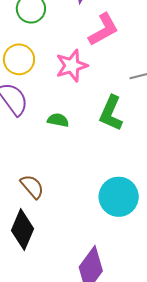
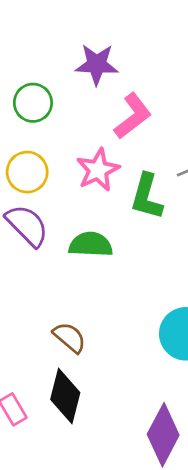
green L-shape: (111, 113) -> (147, 197), moved
green semicircle: (58, 120) -> (91, 244), size x1.5

